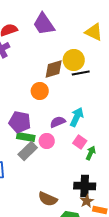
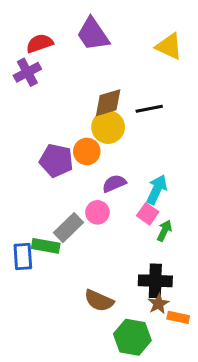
yellow circle: (74, 60) -> (108, 127), moved
orange circle: (40, 91) -> (87, 151), moved
cyan arrow: (77, 117) -> (157, 189), moved
purple pentagon: (20, 122) -> (56, 161), moved
green rectangle: (26, 137) -> (46, 246), moved

